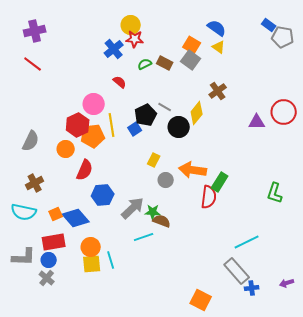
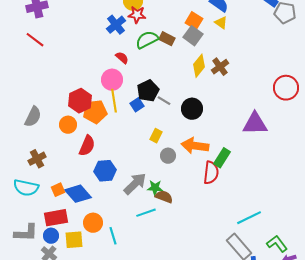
green semicircle: (145, 64) -> (147, 40), size x1.6
pink circle: (94, 104) -> (112, 80), moved
gray line: (165, 107) -> (164, 101), moved
yellow diamond: (197, 113) -> (199, 66), moved
purple triangle: (257, 122) -> (255, 124), moved, size x1.5
black circle: (179, 127) -> (192, 109), moved
green L-shape: (275, 193) -> (277, 244), moved, turned 125
yellow square: (92, 264) -> (74, 240), moved

